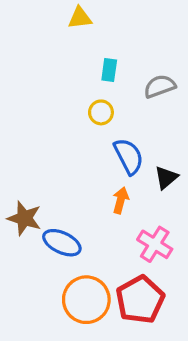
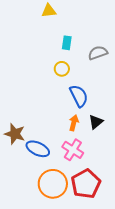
black triangle: (166, 178) -> (96, 122), moved
pink cross: (155, 244) -> (73, 150), moved

